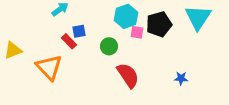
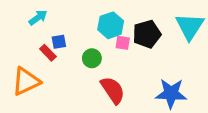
orange triangle: (49, 67) -> (26, 81), turned 48
blue star: (181, 78) -> (171, 93), size x2.0

